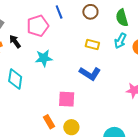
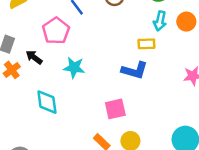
yellow rectangle: (92, 44) -> (146, 44), moved
cyan star: (44, 58) -> (74, 68), turned 30

